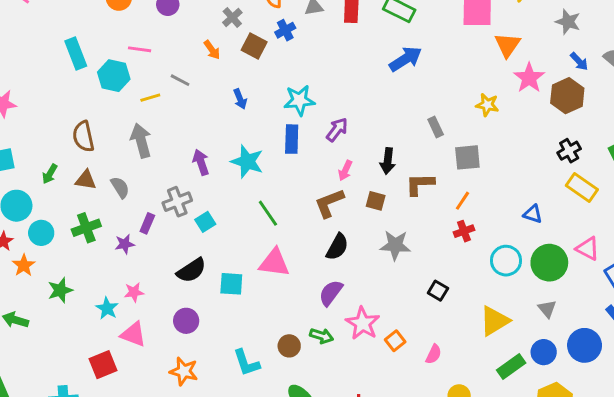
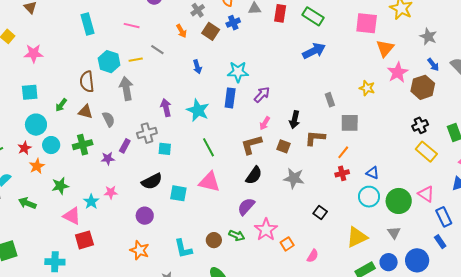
cyan hexagon: (114, 76) -> (109, 62), moved
blue triangle: (533, 214) -> (373, 173), moved
cyan square: (205, 222) -> (165, 149), turned 32
pink triangle: (133, 334) -> (72, 216), moved

